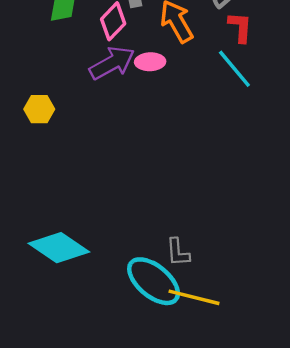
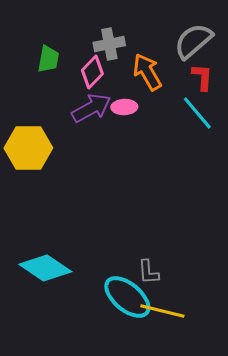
yellow hexagon: (39, 109) -> (28, 148), size x1.8

